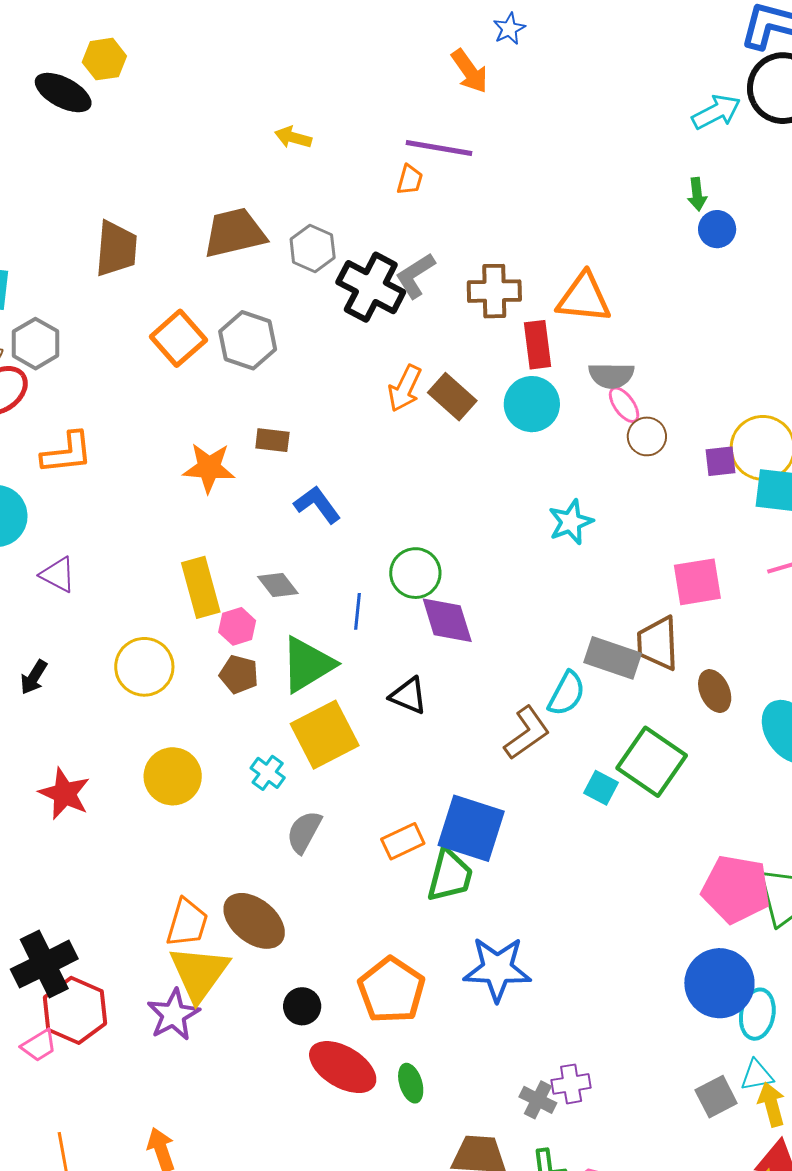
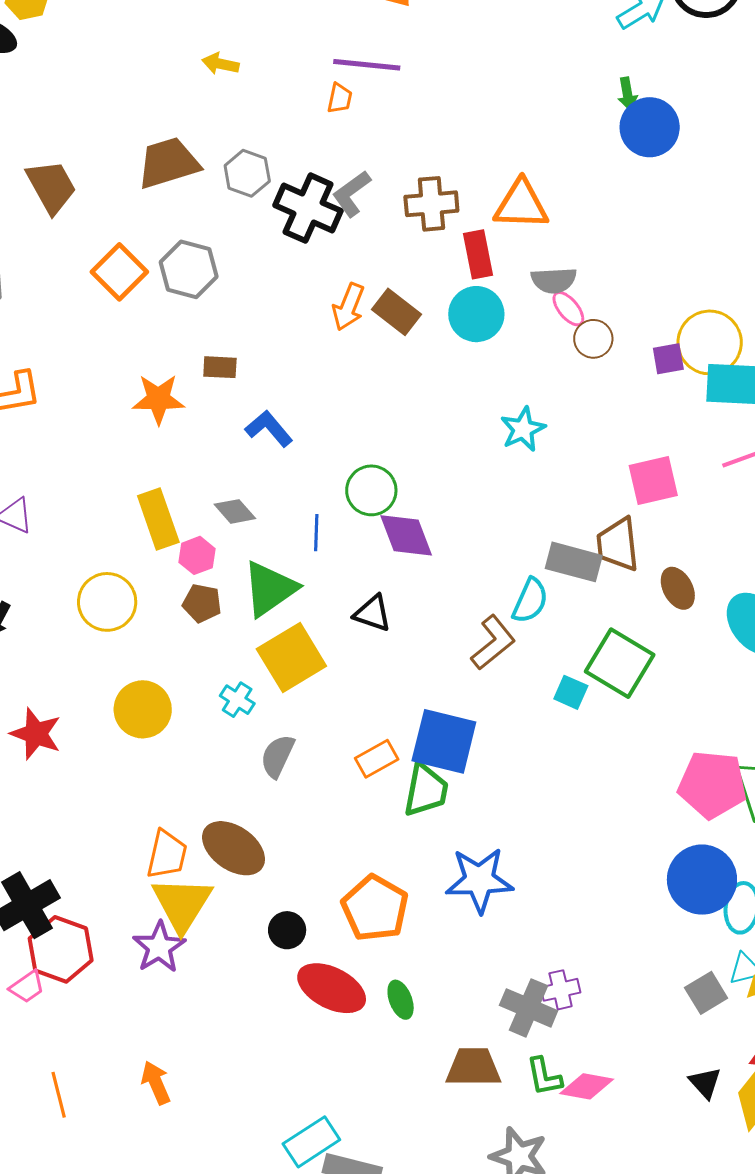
blue circle: (717, 229) -> (650, 127), size x1.6
brown trapezoid: (116, 249) -> (51, 187), turned -30
gray cross: (538, 1100) -> (529, 1008), size x1.5

